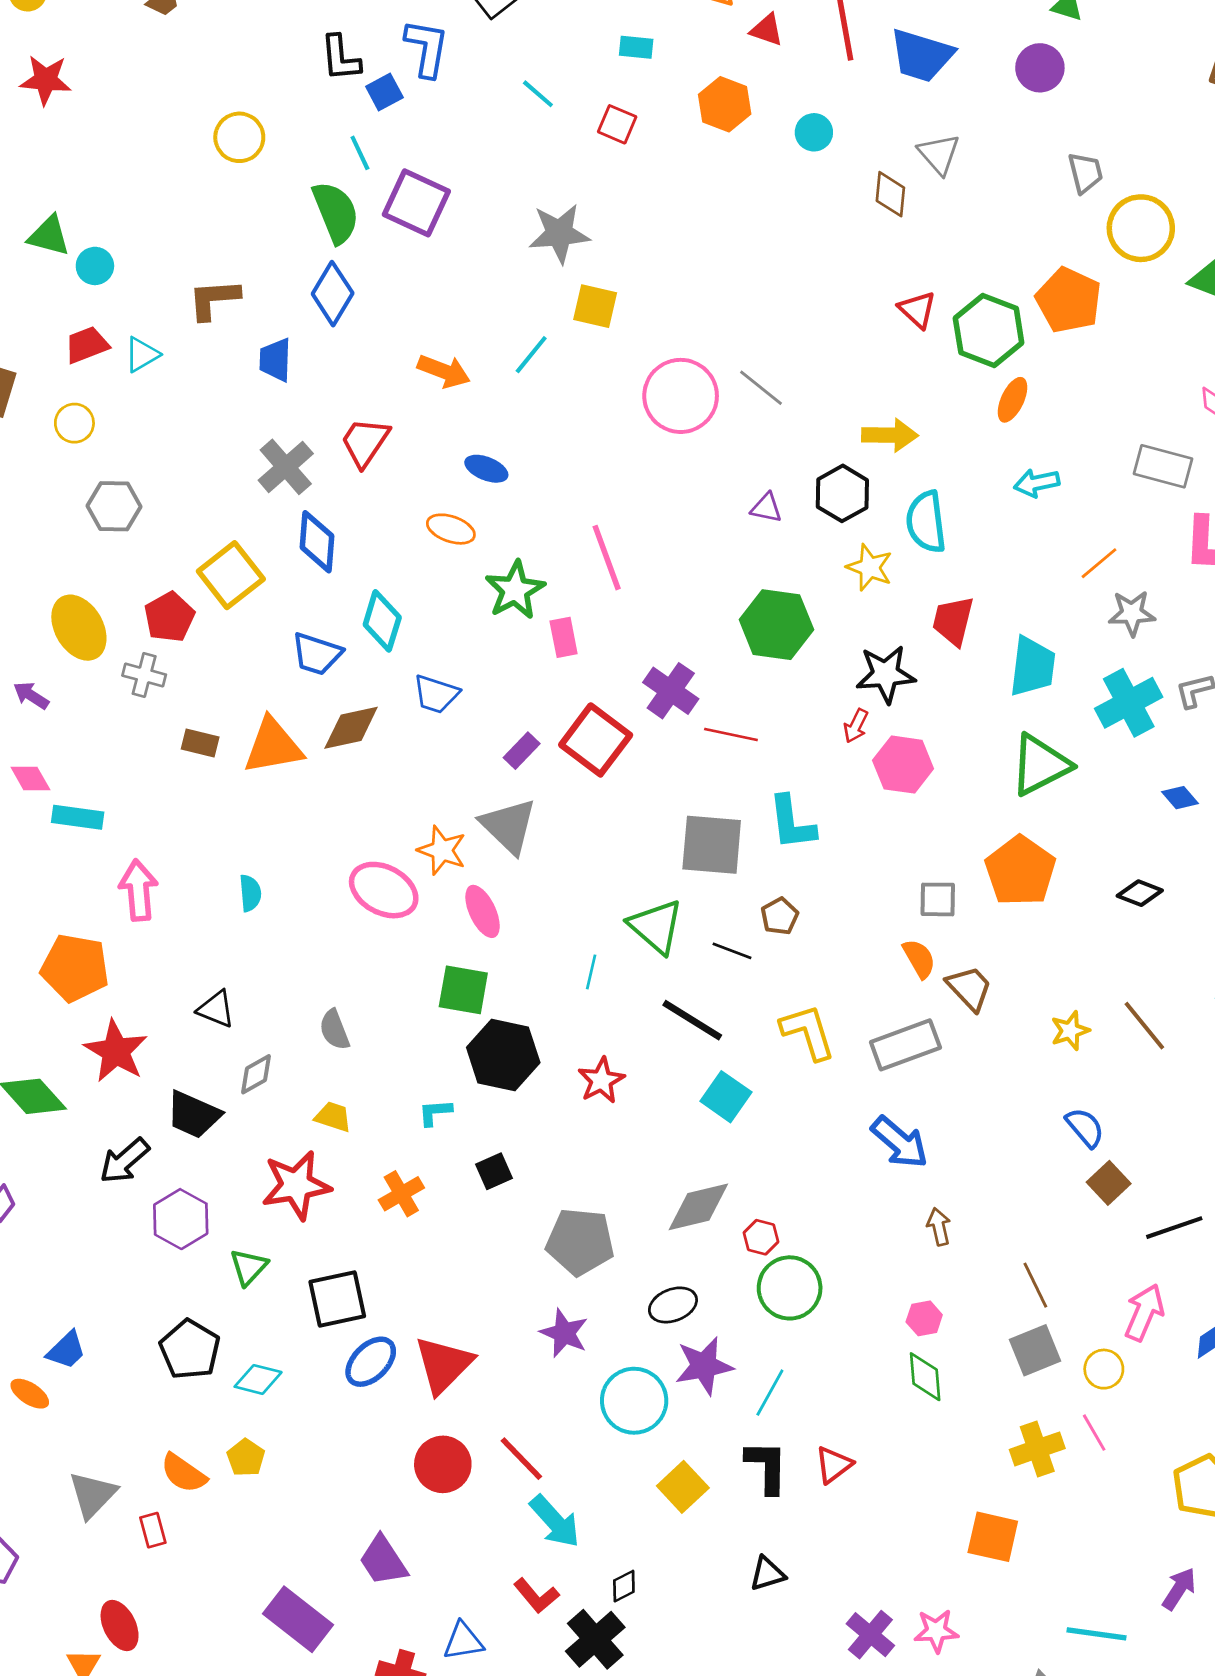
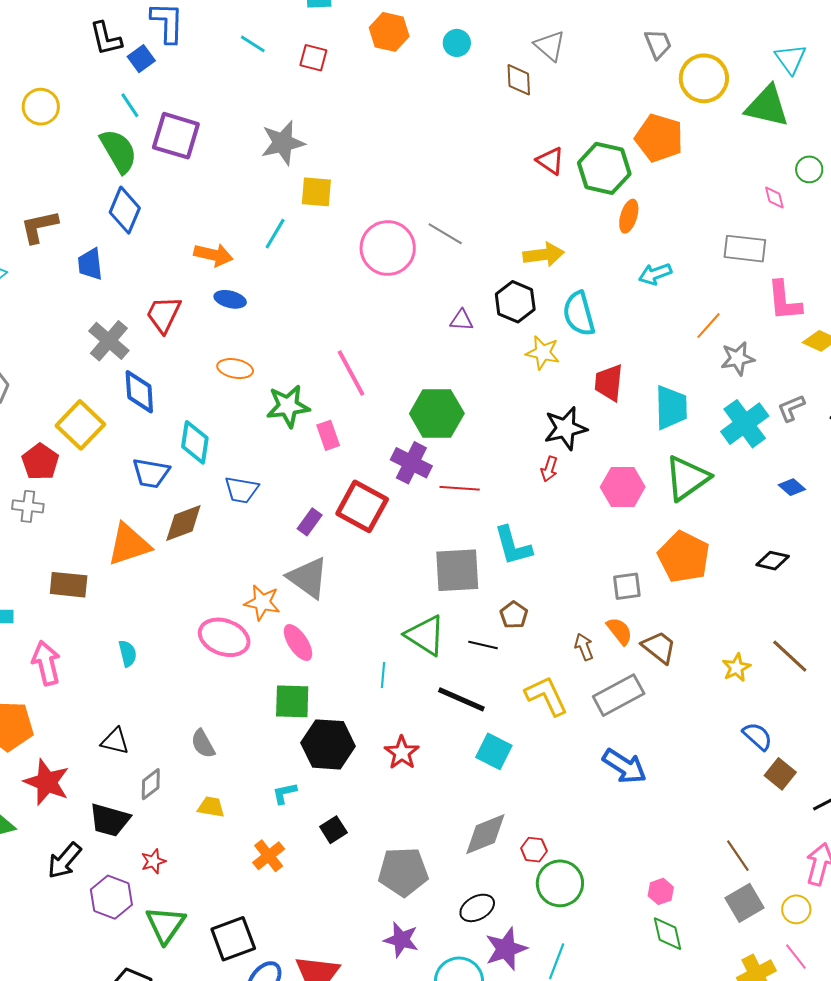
blue ellipse: (486, 469) -> (230, 299), moved
green star: (515, 590) -> (288, 406), turned 30
green hexagon: (776, 625) -> (437, 414), moved
brown rectangle: (200, 743) -> (69, 585), moved, size x1.4
pink hexagon: (903, 765) -> (623, 487), moved
red star: (296, 1185) -> (153, 861), moved, size x0.5
brown arrow: (939, 1227) -> (584, 647), moved
green triangle: (249, 1267) -> (166, 925), size x1.4

